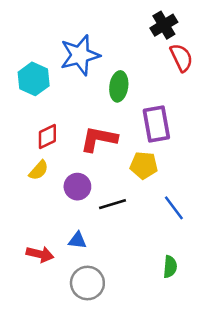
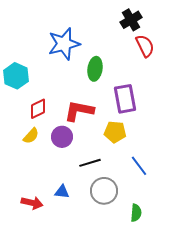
cyan hexagon: (34, 79) -> (16, 76), moved
purple circle: (77, 187) -> (62, 137), moved
gray circle: (87, 283) -> (104, 191), moved

